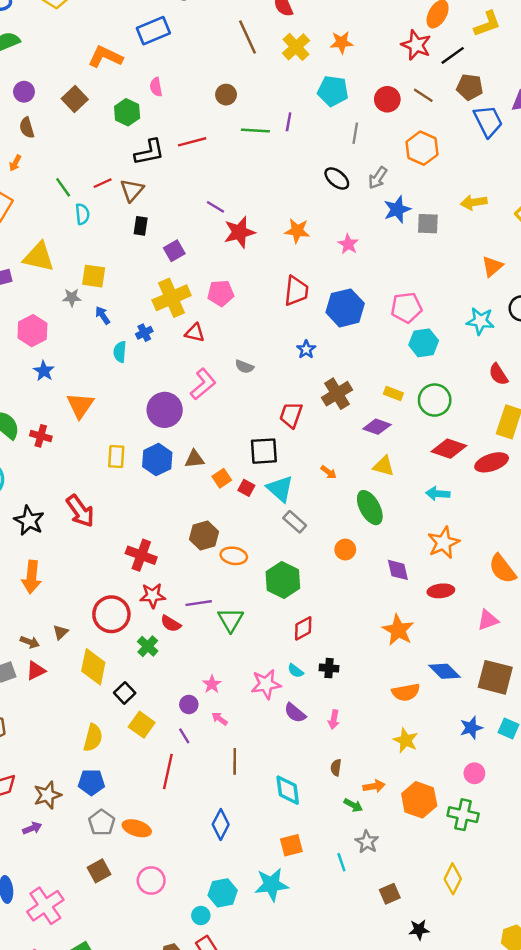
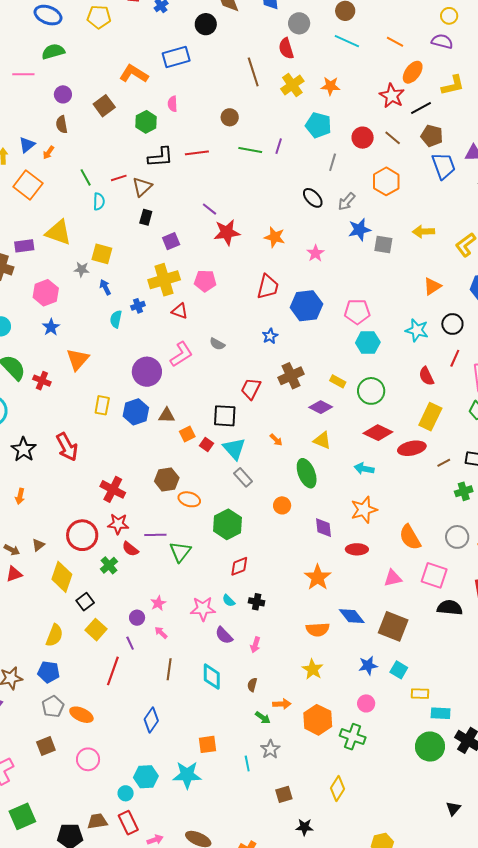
orange arrow: (32, 577) -> (20, 496), size x0.6
cyan diamond: (288, 790) -> (212, 677), moved

